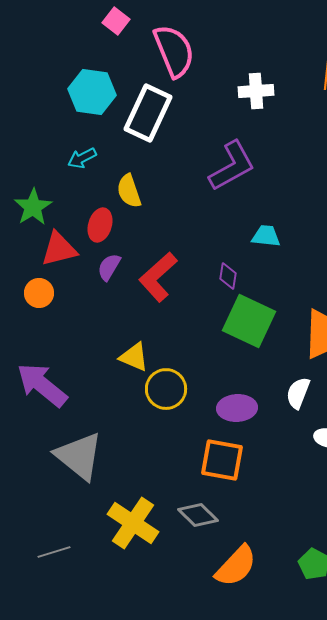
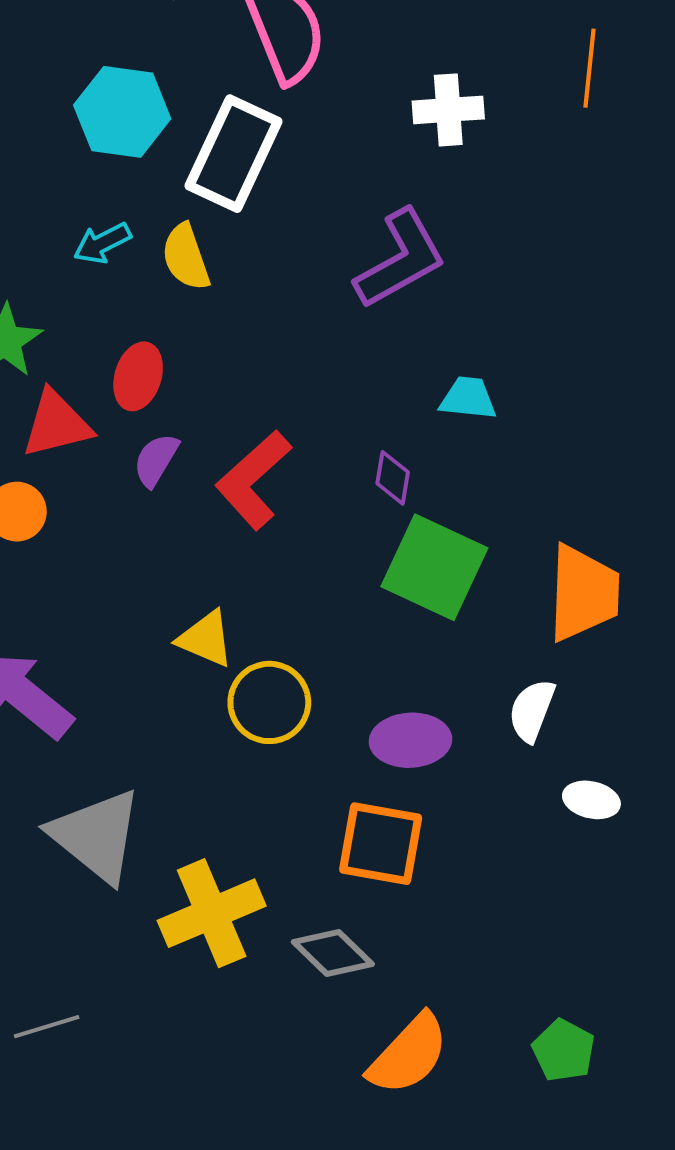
yellow semicircle: (129, 191) -> (186, 257), moved
yellow cross: (133, 523) -> (212, 913), moved, turned 33

